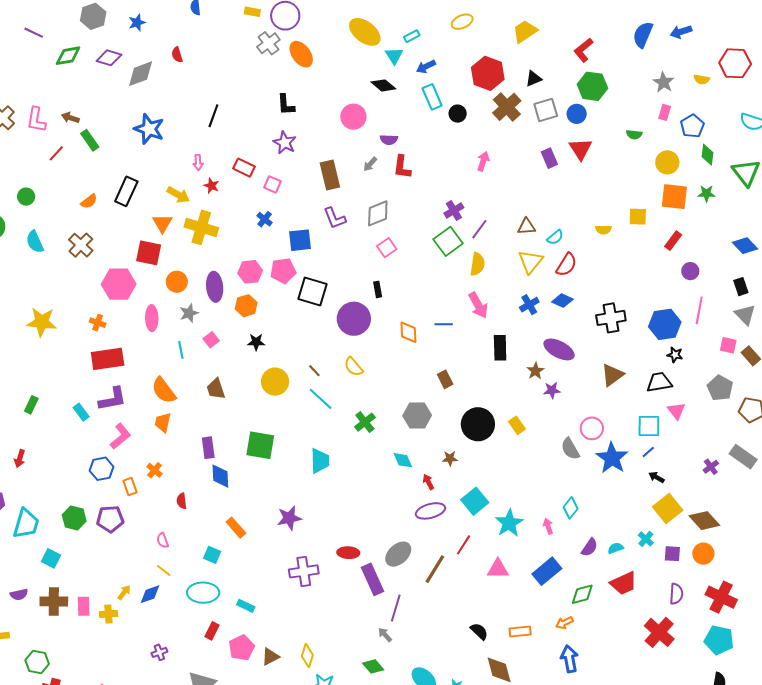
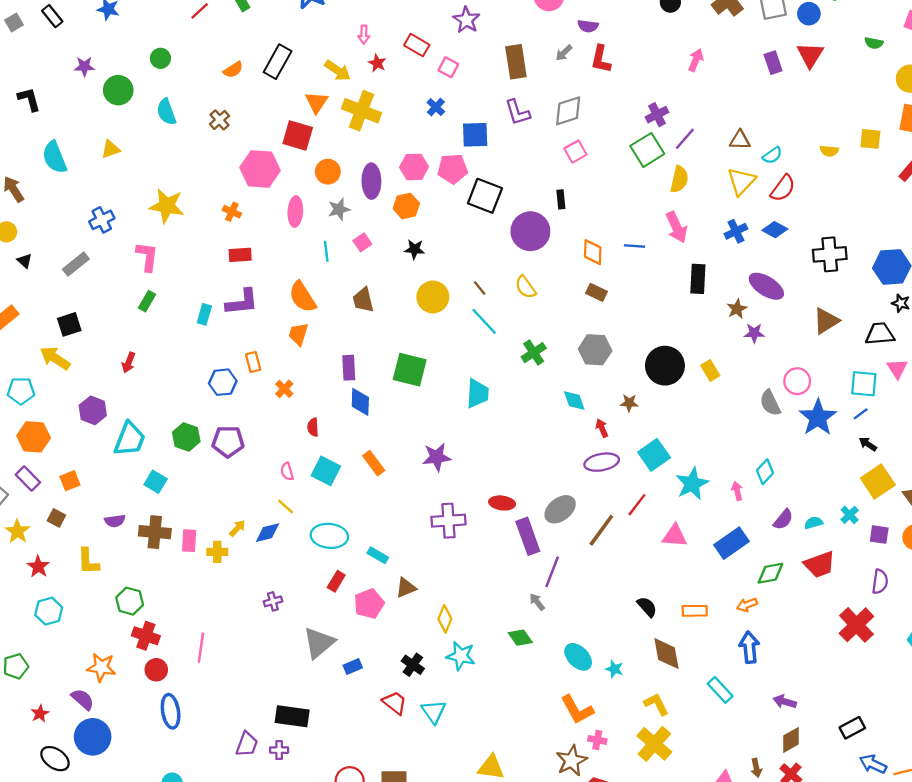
brown cross: (81, 245) -> (220, 120), size x0.7
red rectangle: (108, 359) -> (240, 255), size x0.6
brown rectangle: (445, 379) -> (597, 292), moved, turned -42
cyan rectangle: (81, 412) -> (204, 314), turned 48
pink L-shape: (120, 436) -> (147, 257), moved, turned -48
orange rectangle: (130, 487) -> (253, 362), moved
cyan square: (212, 555) -> (326, 471), moved, size x1.4
brown triangle: (270, 657) -> (406, 588), moved

